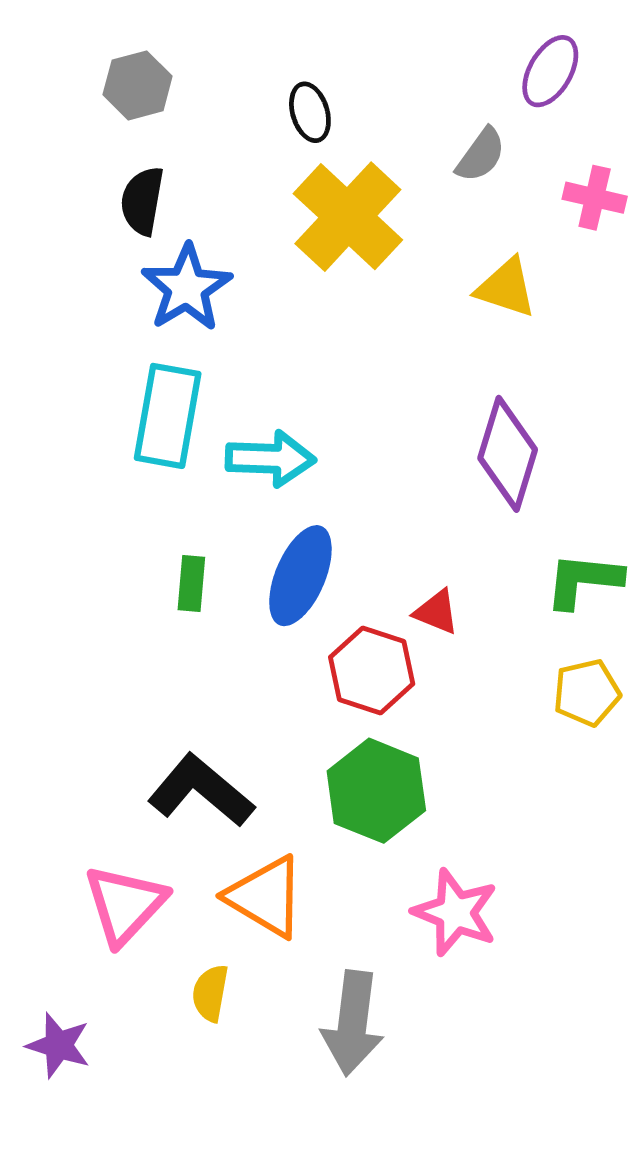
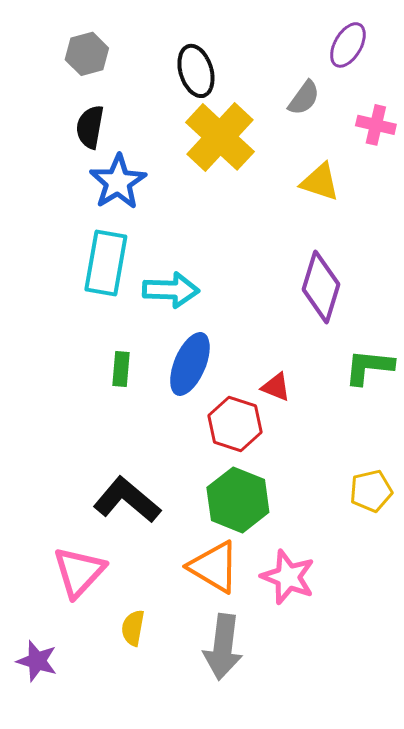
black ellipse: (310, 112) -> (196, 71), size x1.4
yellow pentagon: (587, 693) -> (371, 491), moved
orange triangle: (266, 897) -> (214, 567), moved

